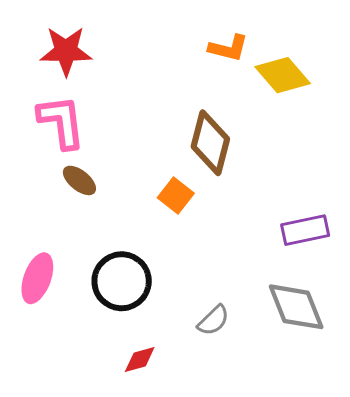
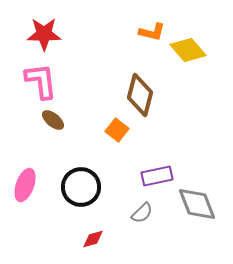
purple rectangle: (305, 230) -> (157, 176), moved

